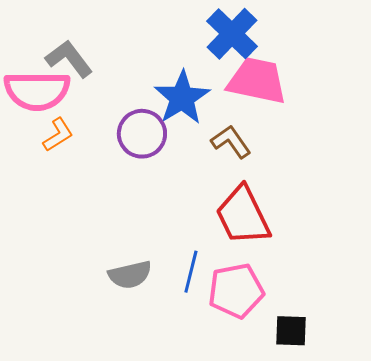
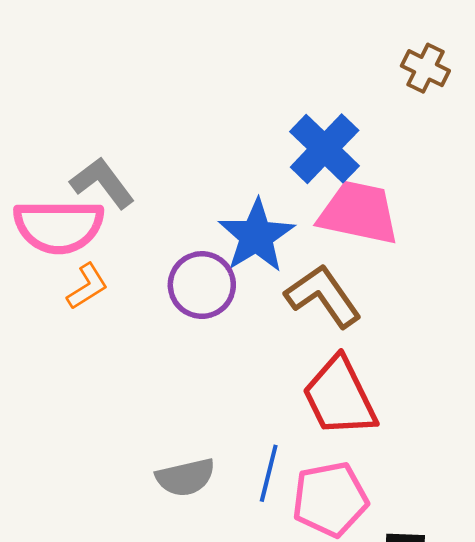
brown L-shape: (231, 142) -> (323, 296), size x1.4

